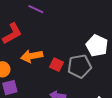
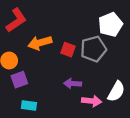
white pentagon: (97, 46) -> (110, 25), turned 30

